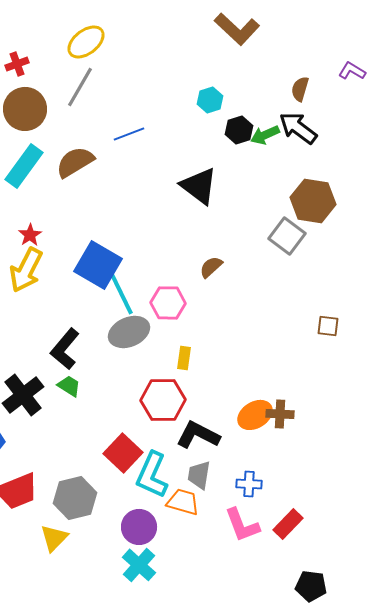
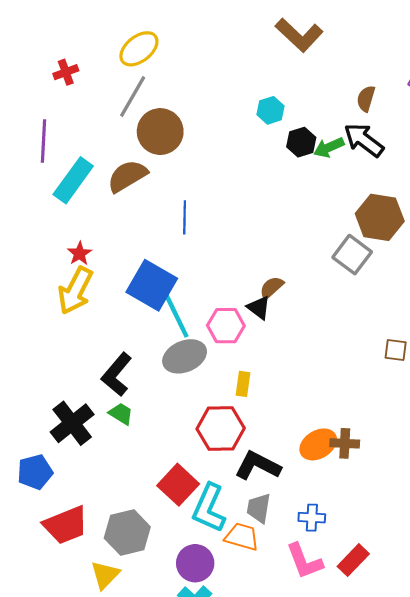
brown circle: (25, 109) -> (160, 132), moved
blue line: (129, 134) -> (185, 217), moved, turned -68
black triangle: (199, 186) -> (259, 308), moved, size x0.6

